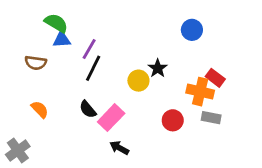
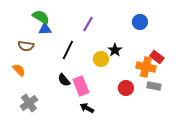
purple line: (89, 49) -> (88, 24), moved
orange semicircle: (40, 109) -> (19, 70), moved
pink rectangle: (111, 118) -> (81, 86), turned -66
gray cross: (18, 150) -> (29, 103), moved

